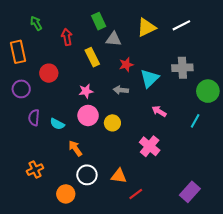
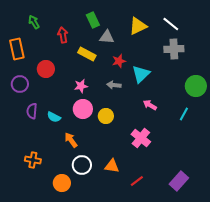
white line: (181, 25) -> (171, 24), turned 66
yellow rectangle: (92, 57) -> (87, 54), turned -36
gray cross: (182, 68) -> (174, 49), moved
orange cross: (35, 170) -> (33, 160), turned 35
red line: (136, 194) -> (137, 181), moved

